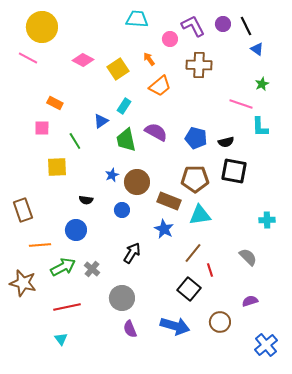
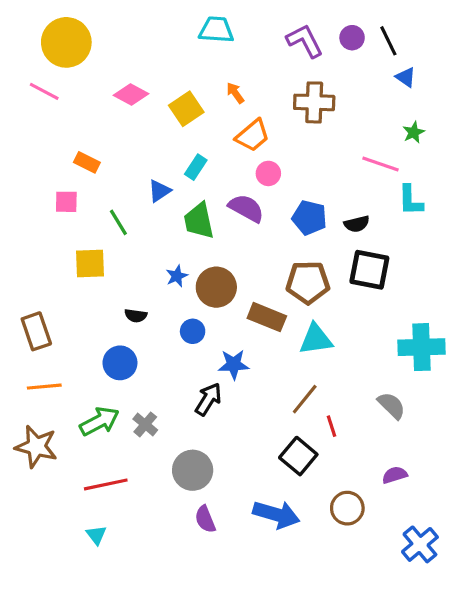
pink circle: (170, 39) -> (268, 173), moved
cyan cross: (267, 220) -> (422, 347), size x1.8
blue star: (164, 229) -> (234, 364), moved, turned -30
orange line: (40, 245) -> (44, 387), moved

